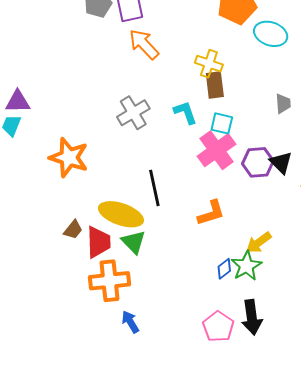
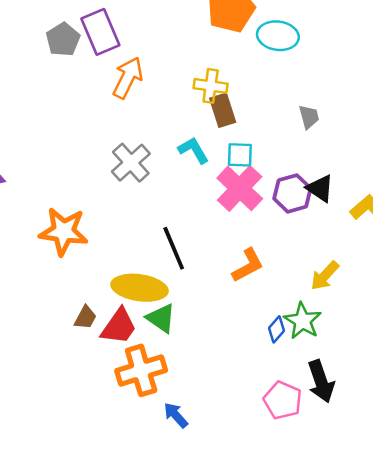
orange arrow: (144, 44) -> (128, 78), turned 80
red trapezoid: (98, 242) -> (119, 326), turned 48
yellow arrow: (259, 242) -> (325, 276), moved

